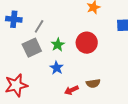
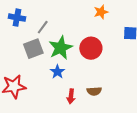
green star: (58, 45) -> (61, 48), size x1.6
red arrow: (71, 90) -> (71, 96), turned -64

